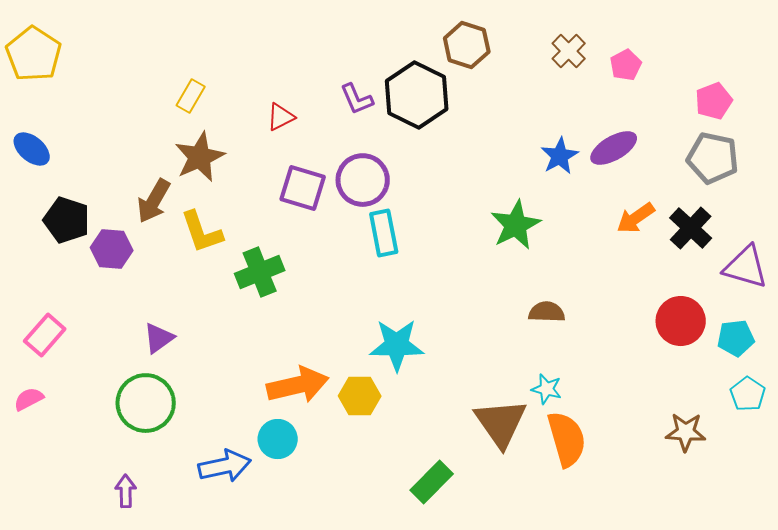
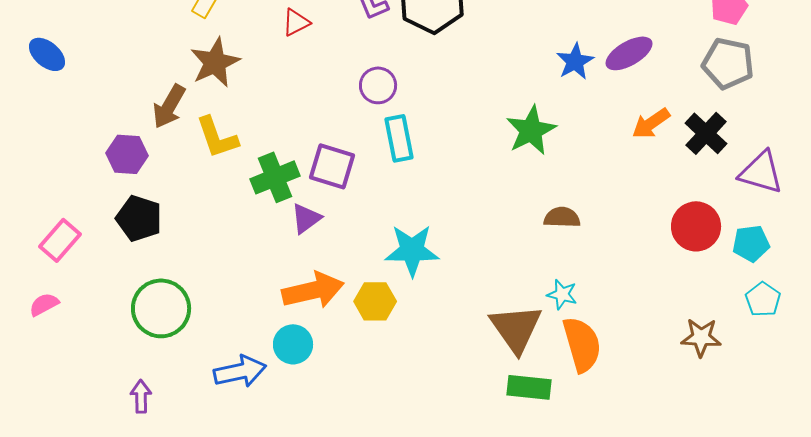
purple circle: (363, 180) -> (378, 85), size x0.7
purple square: (303, 188) -> (332, 166), moved
black pentagon: (67, 220) -> (139, 218), moved
purple triangle: (159, 338) -> (306, 218), moved
green rectangle: (432, 482) -> (529, 387), moved, turned 51

